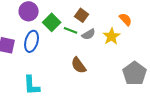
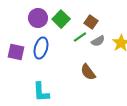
green square: (52, 22) -> (61, 19), moved
green line: (71, 30) -> (80, 37), turned -56

